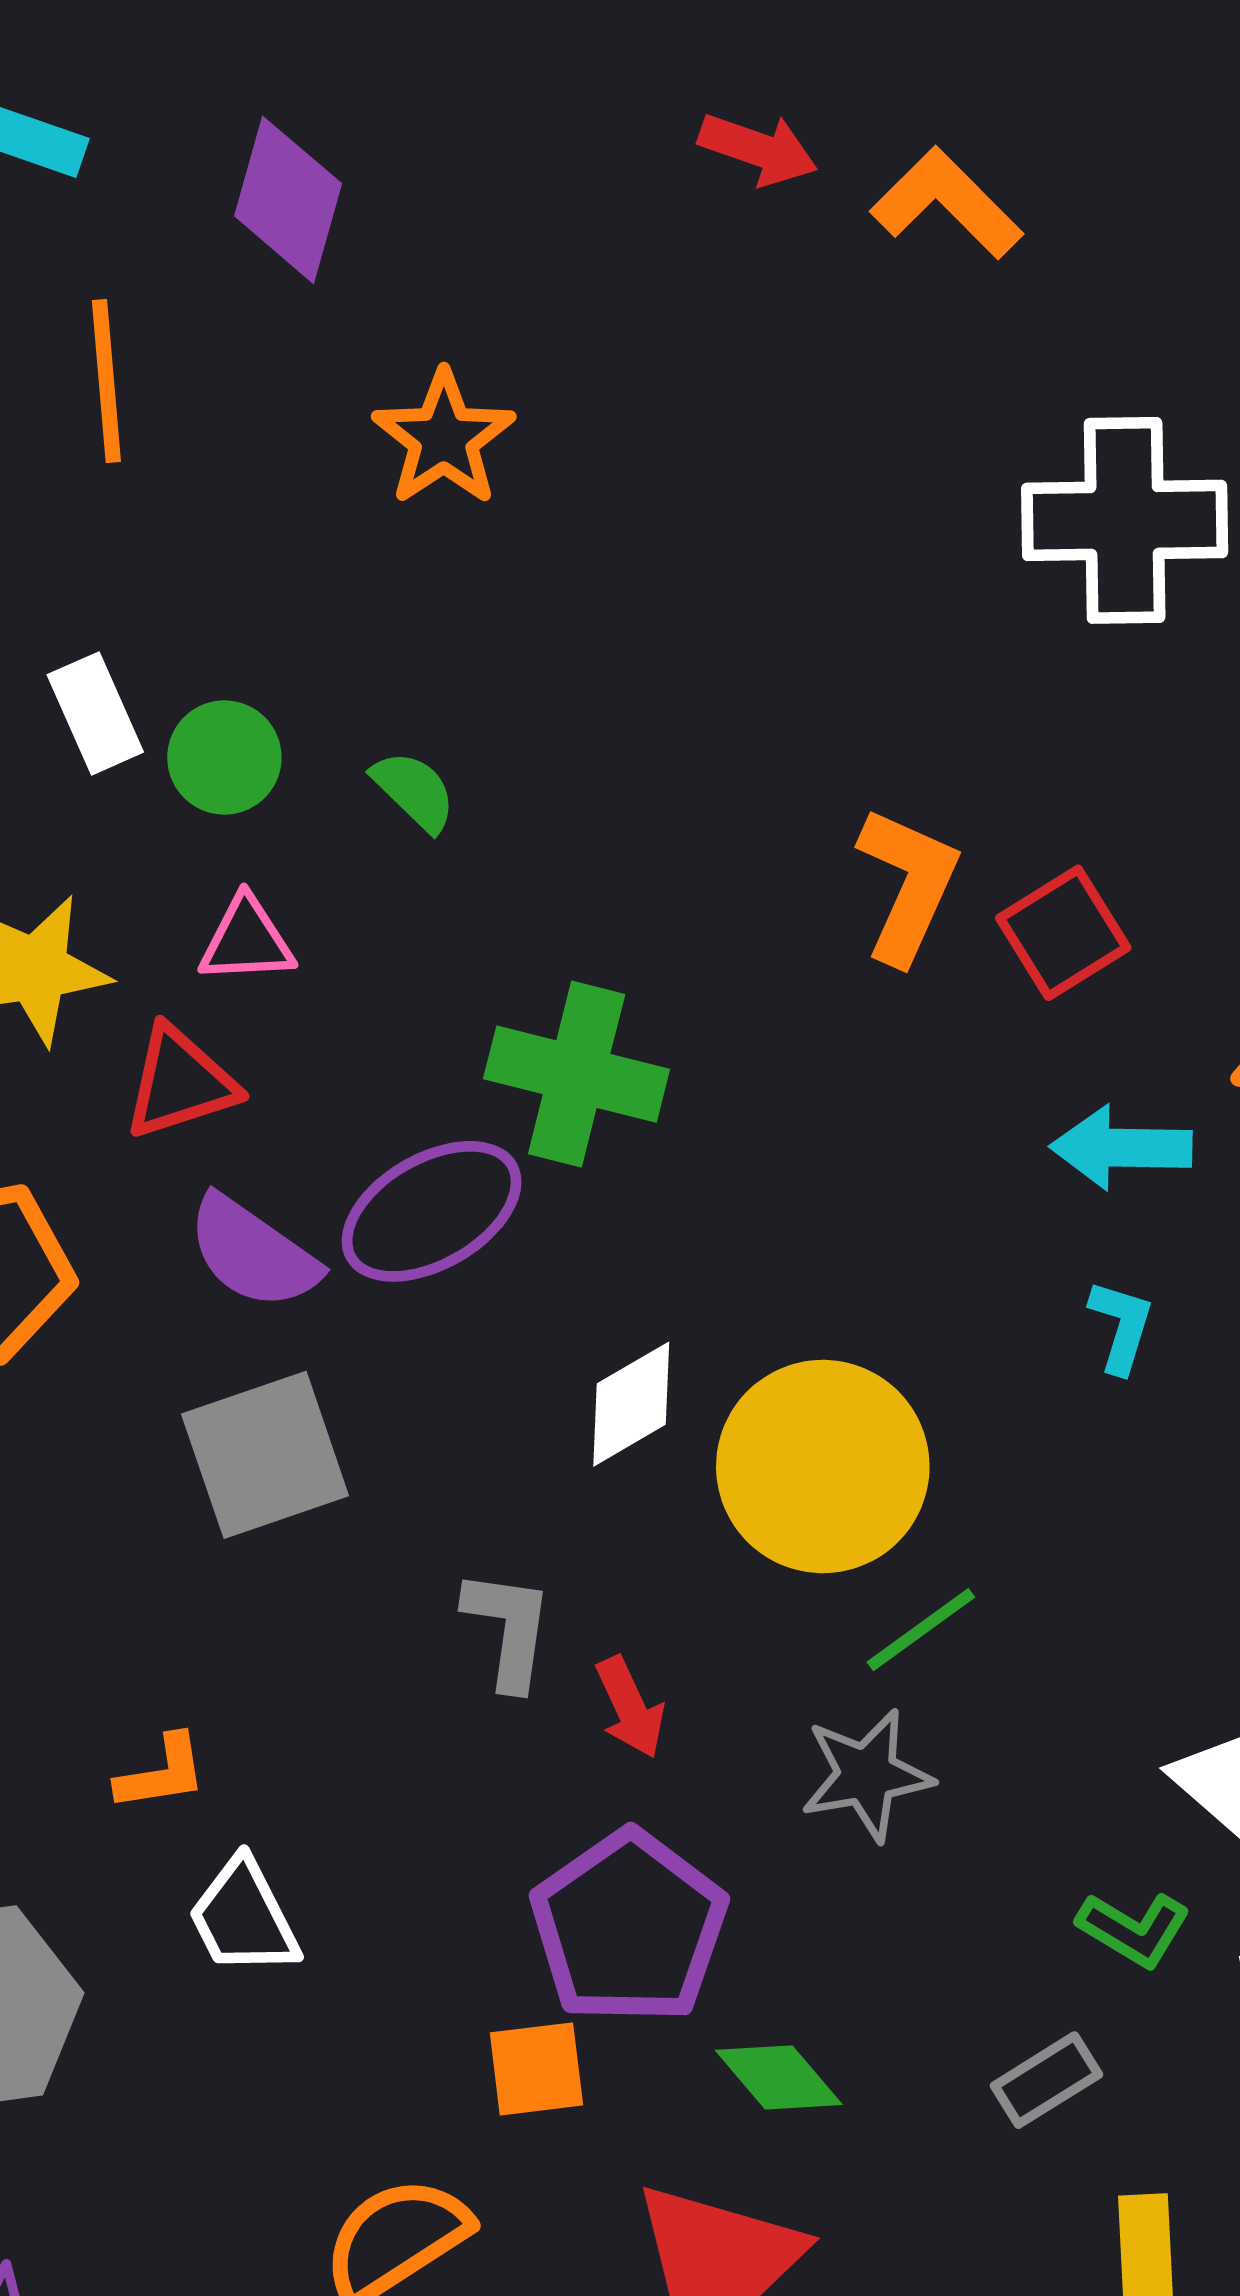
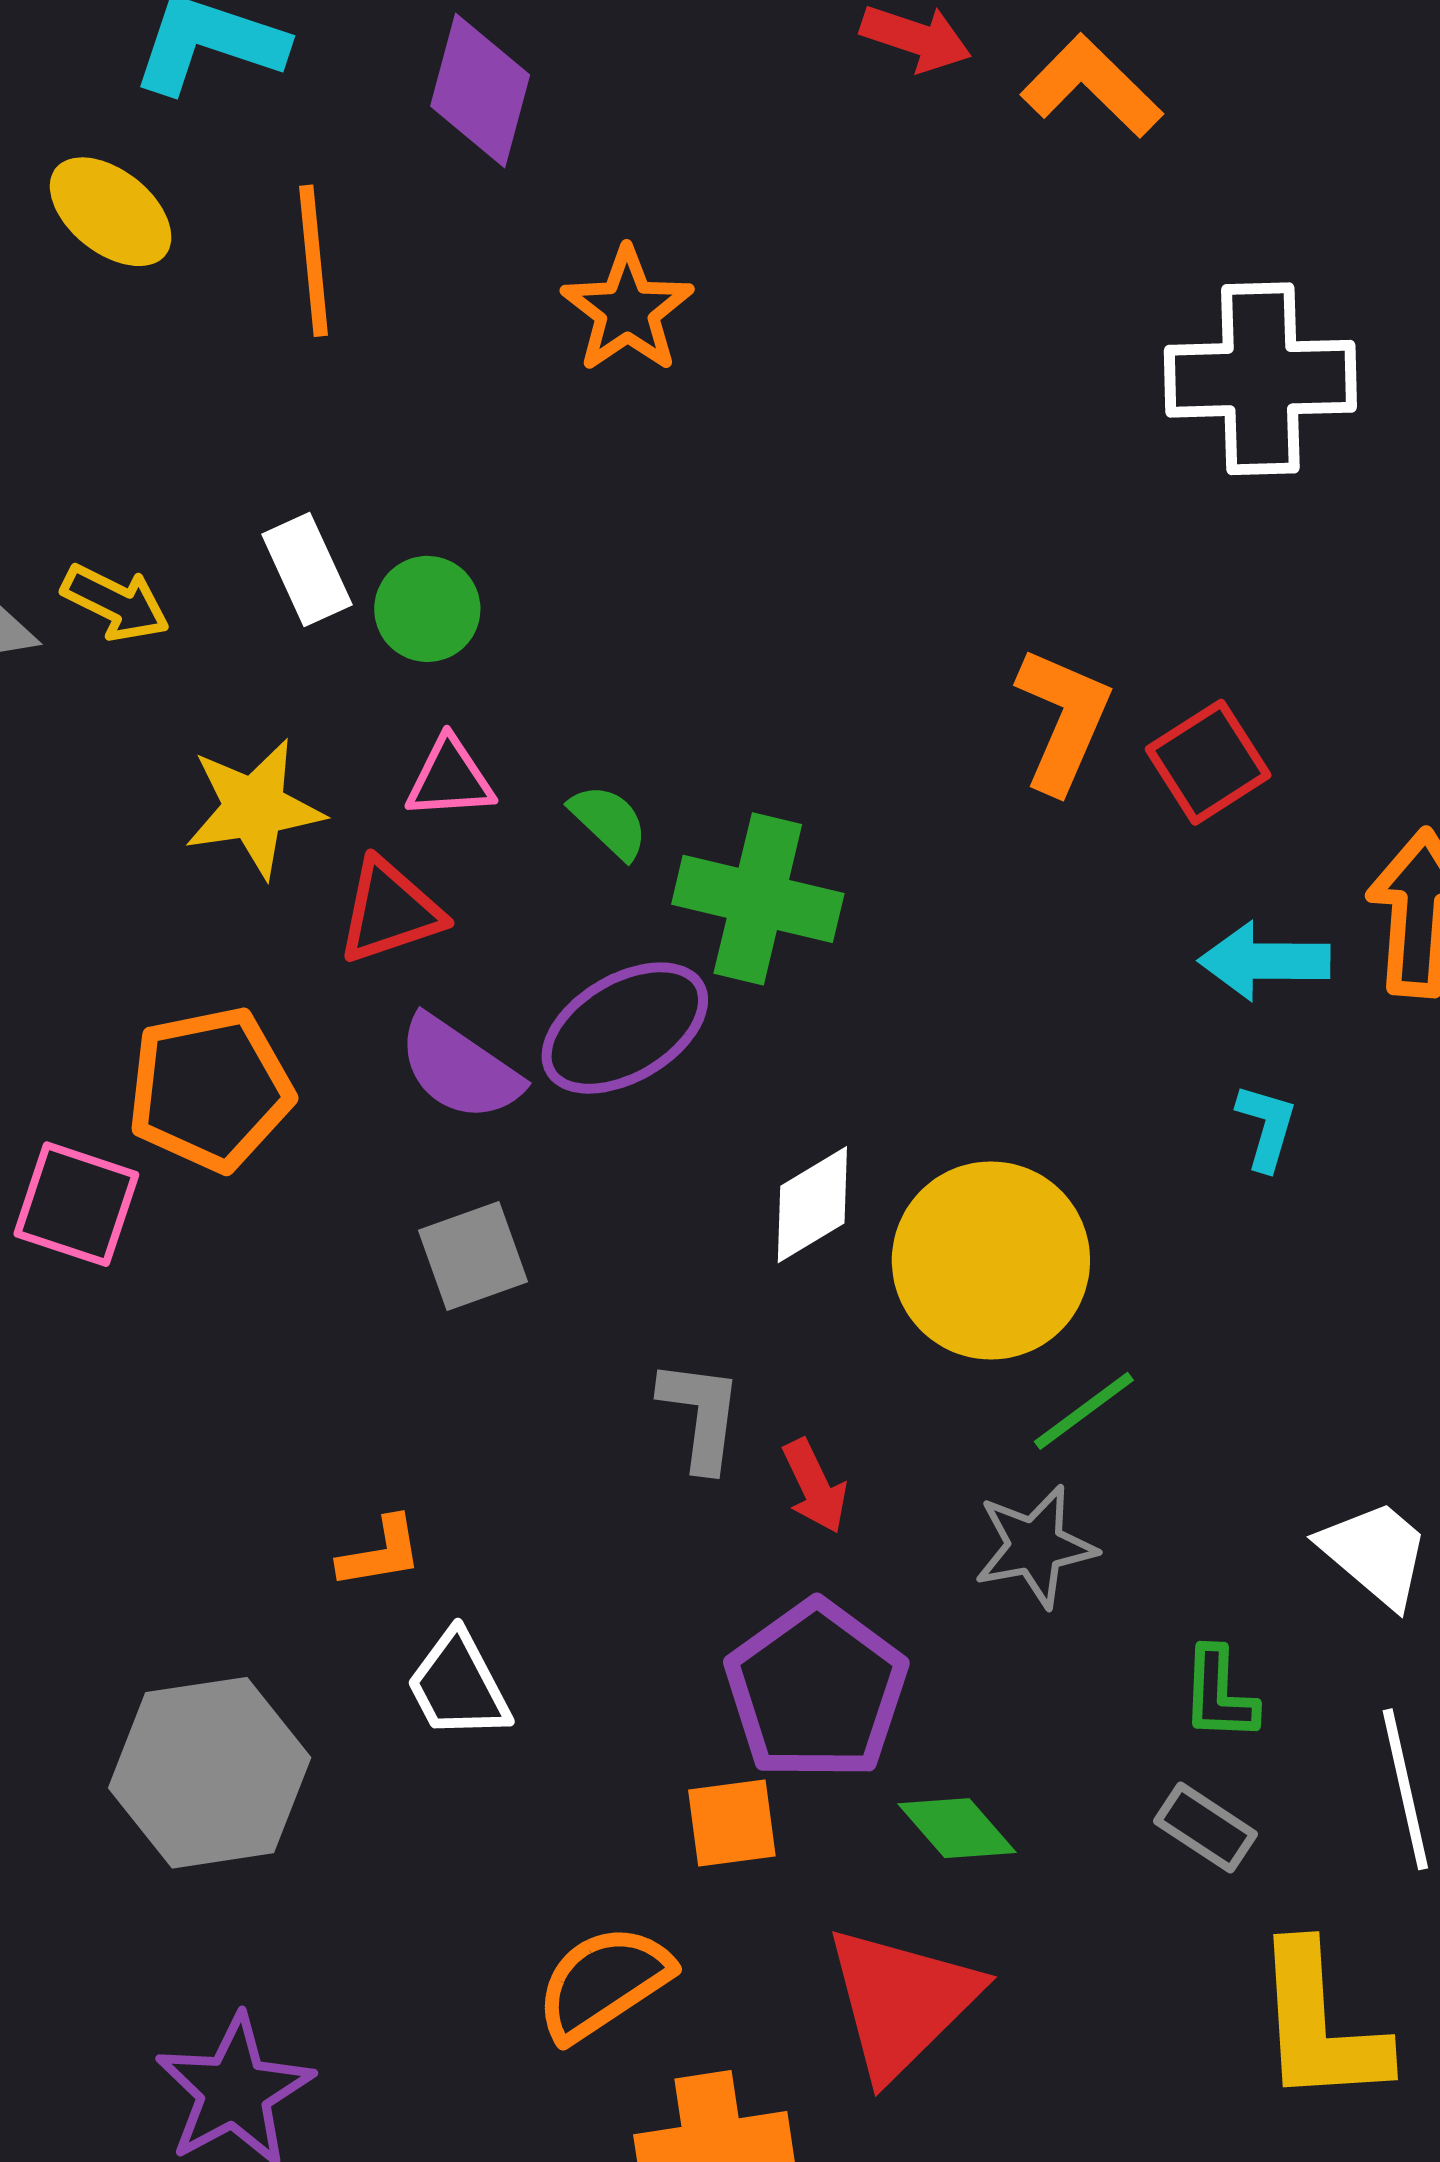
green semicircle: (414, 791) -> (609, 821), moved
gray square: (265, 1455) -> (473, 1256), size x0.7
green L-shape: (1134, 1929) -> (1219, 1694), moved, turned 62
gray rectangle: (1046, 2080) -> (1206, 1828), turned 66

